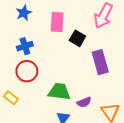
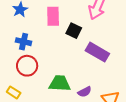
blue cross: (25, 46) -> (24, 42), turned 35
purple rectangle: (100, 62) -> (97, 52), turned -40

